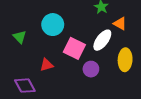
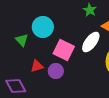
green triangle: (20, 37) -> (22, 40), moved
purple circle: (91, 69) -> (56, 71), moved

